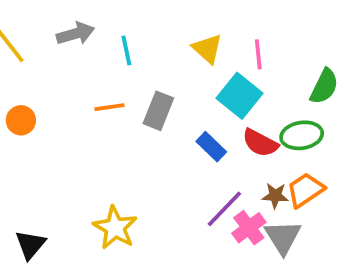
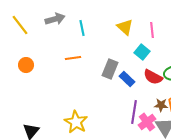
cyan square: (239, 96) -> (142, 52), size x0.7
gray rectangle: (158, 111) -> (110, 69), moved
purple line: (224, 209) -> (134, 112), turned -35

